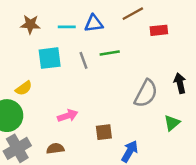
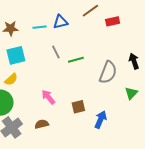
green line: (110, 53) -> (76, 60), moved
cyan square: (50, 58) -> (16, 55), moved
pink arrow: (68, 116) -> (48, 97), turned -105

